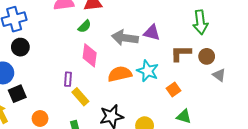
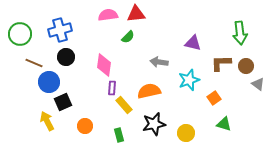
gray arrow: (125, 38) -> (159, 62), moved, size x0.7
pink diamond: (90, 55) -> (104, 65), moved
cyan star: (148, 71) -> (189, 80), turned 30
orange semicircle: (120, 74) -> (149, 91), moved

